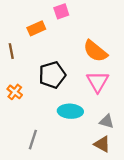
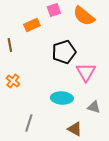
orange semicircle: (95, 51) -> (84, 16), moved
black pentagon: (52, 75) -> (64, 52), moved
brown triangle: (102, 144) -> (75, 129), moved

